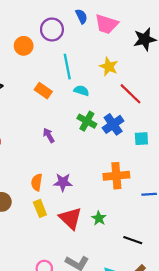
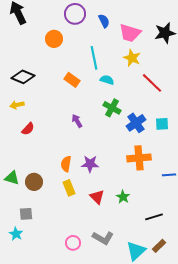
blue semicircle: (81, 16) -> (104, 21), moved
pink trapezoid: (107, 24) -> (130, 33), moved
purple circle: (52, 29) -> (75, 14), moved
blue cross: (113, 124) -> (136, 123), moved
red triangle: (71, 218) -> (97, 197), size x0.7
black line: (133, 240) -> (154, 217), turned -36

